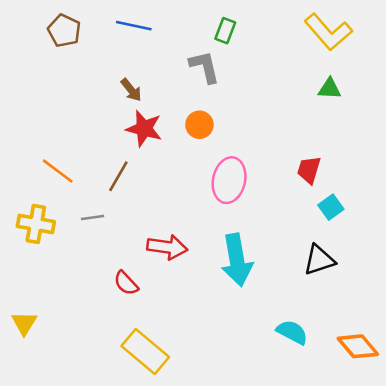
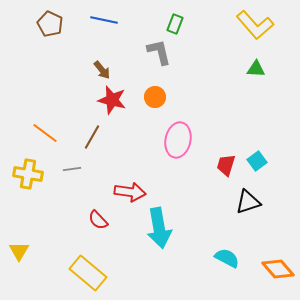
red trapezoid: (309, 170) -> (226, 165), moved
cyan arrow: (237, 260) -> (159, 228), moved
yellow rectangle: (145, 351) -> (88, 273), moved

